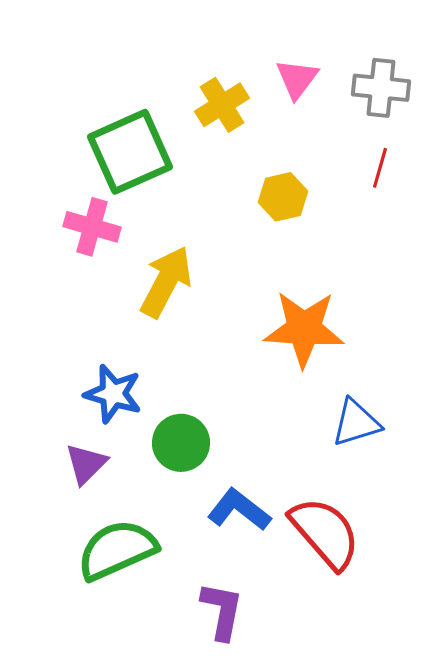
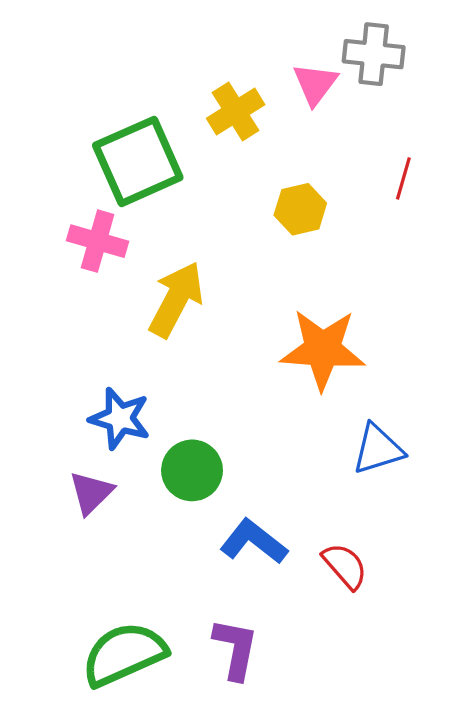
gray cross: (381, 88) -> (374, 54), moved
red semicircle: (325, 533) -> (345, 566), size x0.6
green semicircle: (117, 550) -> (124, 654), moved

